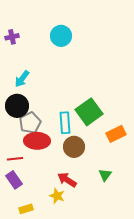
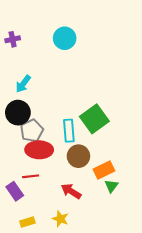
orange rectangle: (116, 134) -> (104, 170), moved
red line: (15, 159) -> (31, 176), moved
yellow star: (57, 196) -> (60, 219), moved

